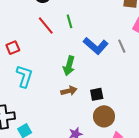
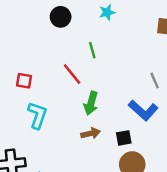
red line: (46, 26) -> (72, 74), moved
blue L-shape: (96, 46) -> (143, 110), moved
red square: (13, 48) -> (24, 81), turned 32

